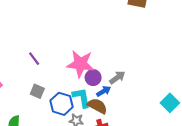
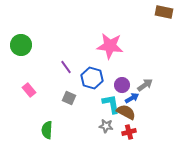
pink star: (80, 64) -> (110, 46), moved
blue hexagon: (62, 104) -> (92, 78), moved

